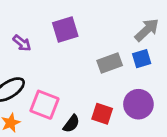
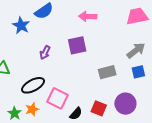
purple arrow: (22, 43) -> (45, 53), turned 72
blue square: (142, 59) -> (138, 72), moved

